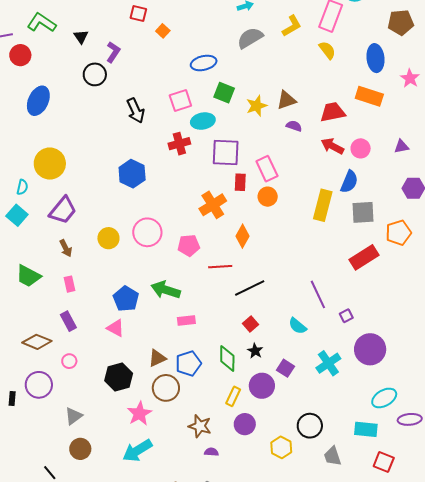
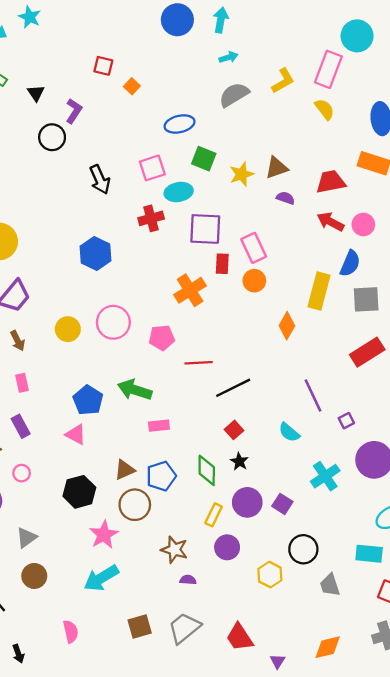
orange diamond: (242, 236) -> (287, 326), moved
purple square: (285, 368) -> (282, 504), moved

